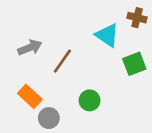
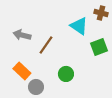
gray arrow: (30, 47) -> (22, 35), turned -144

